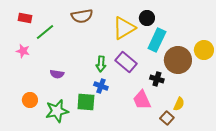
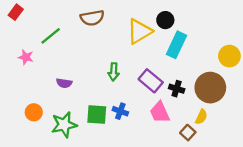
red rectangle: (25, 18) -> (16, 12), moved, turned -64
brown circle: (178, 60) -> (210, 88), moved
purple rectangle: (126, 62) -> (151, 81), moved
blue cross: (101, 86) -> (120, 111), moved

